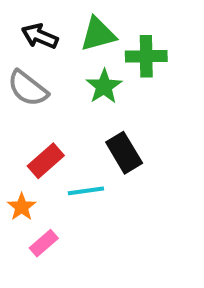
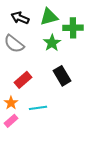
cyan line: (86, 191) -> (38, 108), moved
pink rectangle: (44, 243) -> (11, 121), moved

